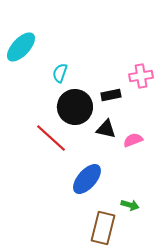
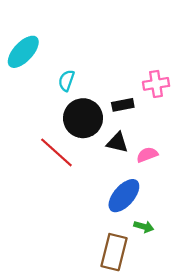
blue ellipse: (87, 179) -> (124, 196), moved

